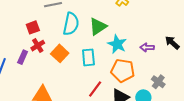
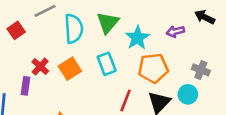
red square: (33, 27) -> (16, 30), moved
cyan star: (117, 44) -> (137, 38), turned 30
orange square: (60, 53) -> (70, 69), turned 30

